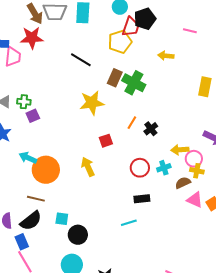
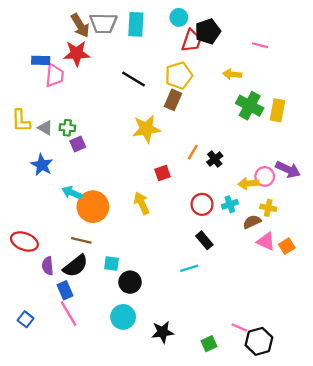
yellow pentagon: (120, 42) -> (179, 75), moved
green cross: (134, 83) -> (250, 106), moved
pink circle: (194, 159) -> (265, 176), moved
black rectangle: (142, 199) -> (204, 240), turned 56

